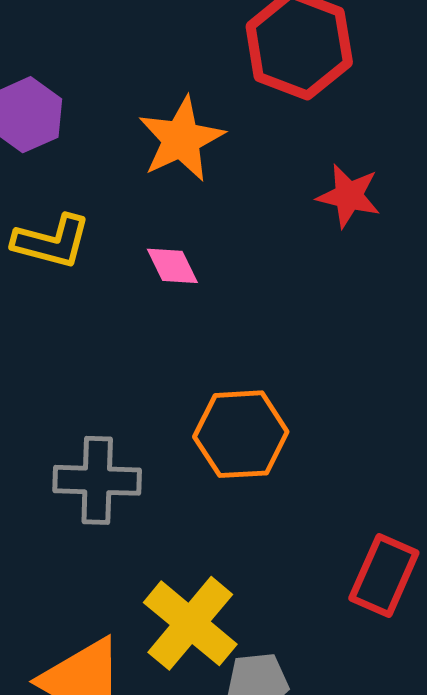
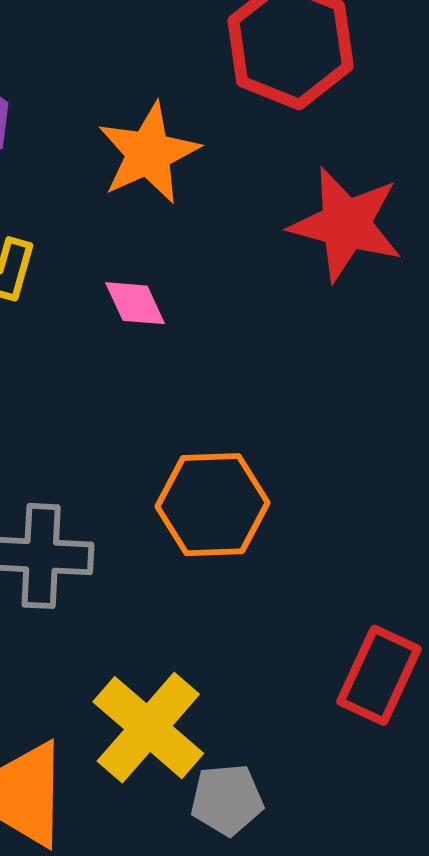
red star: (349, 196) -> (346, 224), size x1.5

